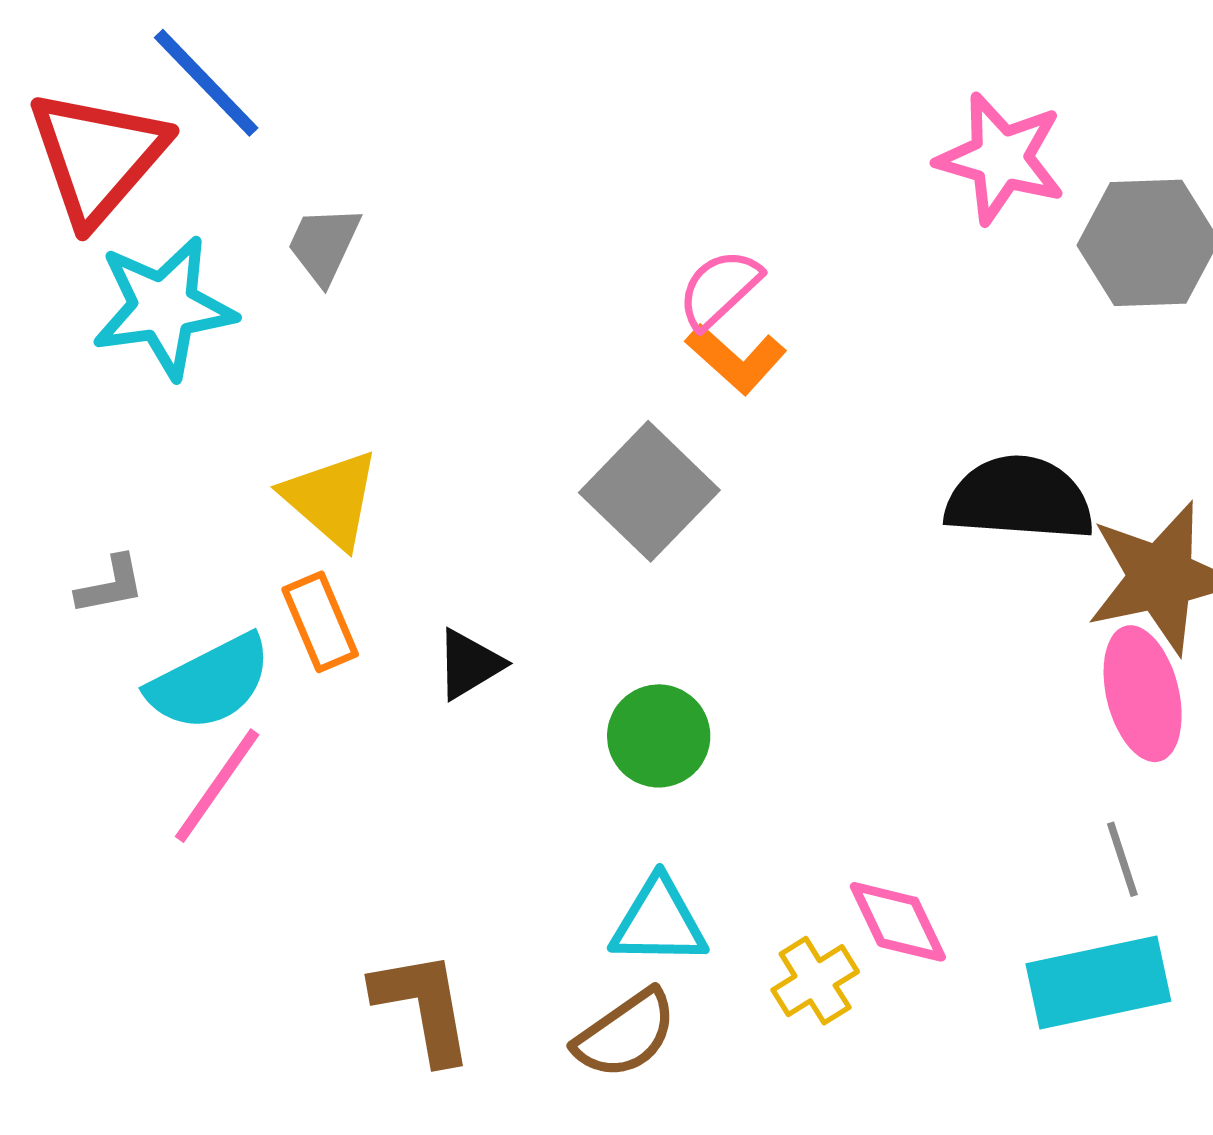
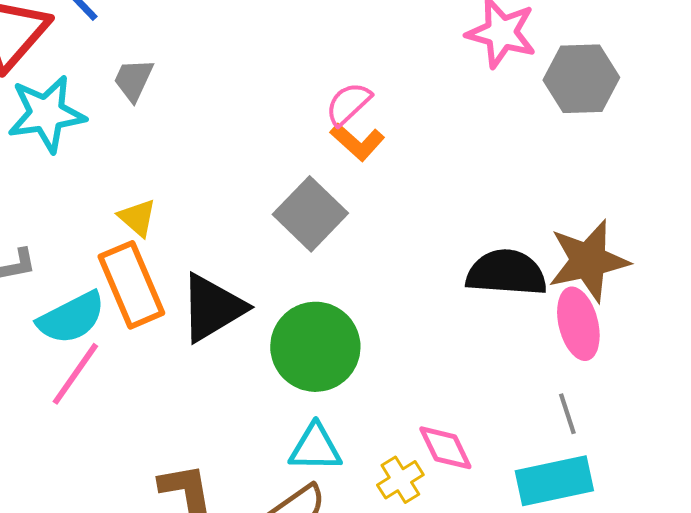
yellow triangle: (331, 499) -> (137, 218), size x0.7
black semicircle: (1019, 499) -> (506, 273), moved
orange rectangle: (320, 622) -> (131, 285), size x1.6
black triangle: (469, 664) -> (212, 308), size x1.8
green circle: (659, 736) -> (315, 347), size x1.6

